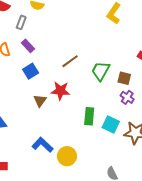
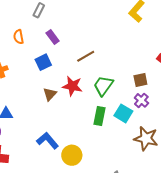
purple rectangle: (28, 46) -> (53, 37), moved
green trapezoid: (101, 71) -> (103, 86), moved
brown square: (124, 78) -> (140, 80), turned -32
cyan square: (111, 124) -> (123, 113), moved

